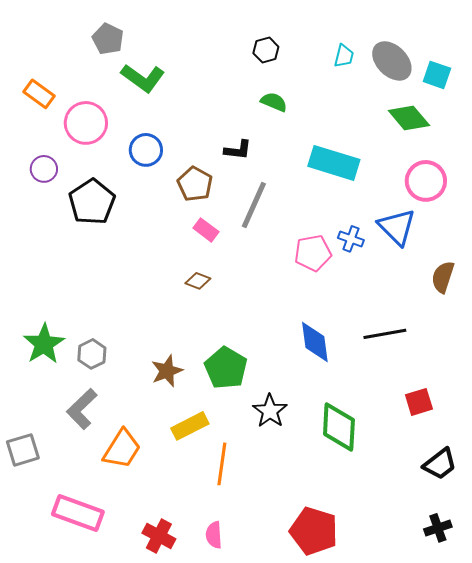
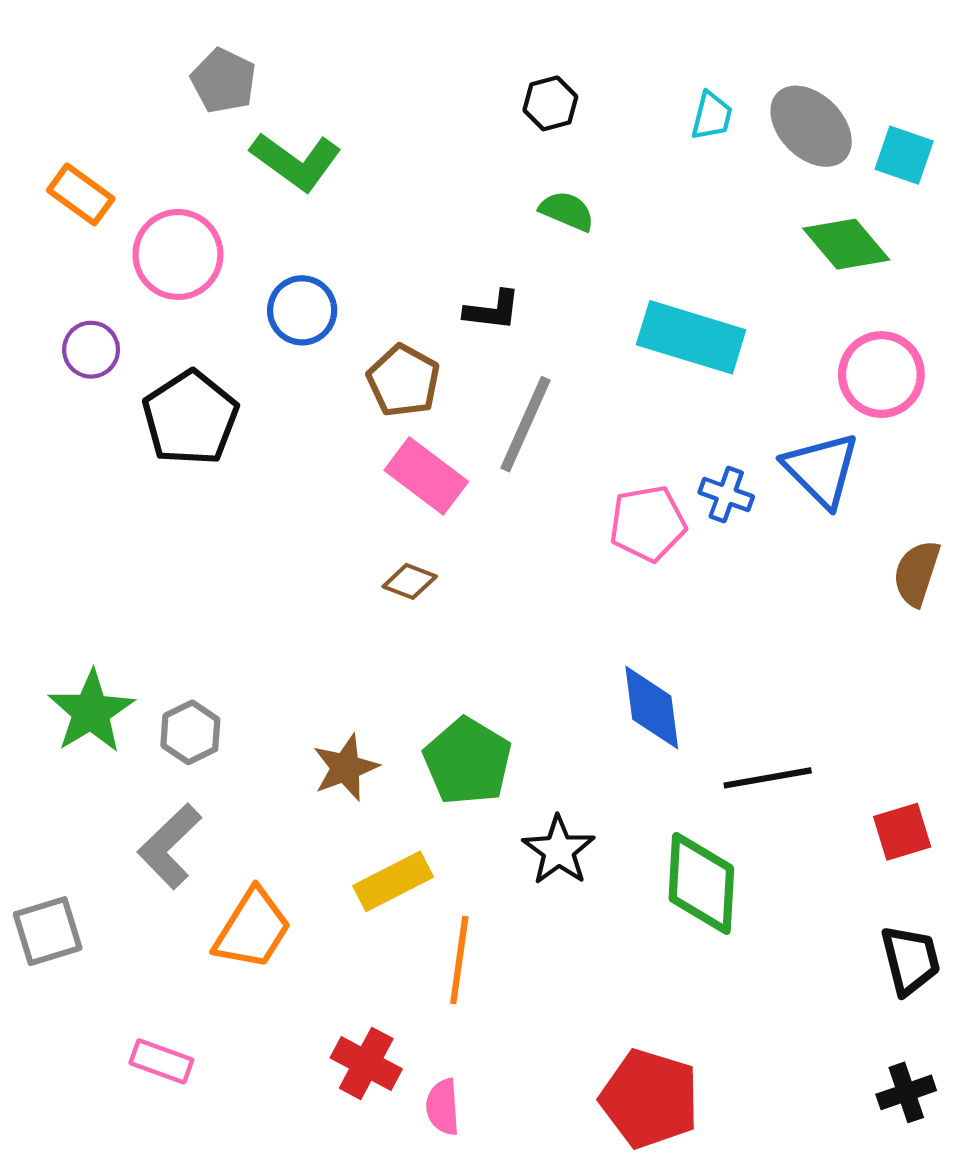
pink rectangle: (206, 230) -> (426, 476), size x1.5
black line: (385, 334) -> (768, 778), moved
red square: (419, 402) -> (902, 832), moved
black trapezoid: (440, 464) -> (910, 960), turned -66
pink rectangle: (78, 513) -> (161, 1061), size x0.6
red cross: (159, 536) -> (366, 1063), moved

